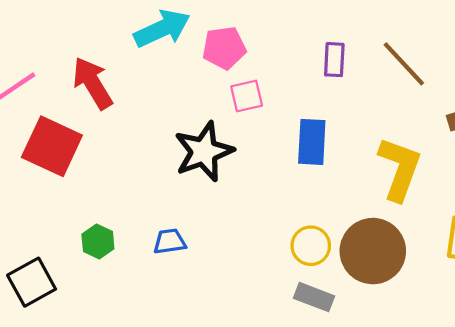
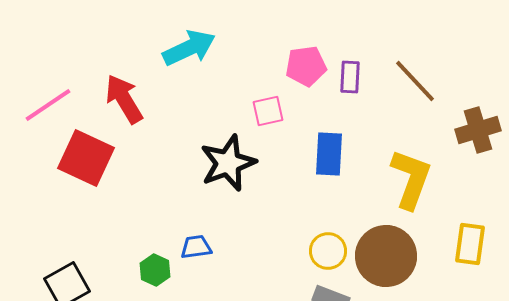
pink pentagon: (224, 48) -> (306, 66), moved
green hexagon: (98, 241) -> (155, 270), moved

